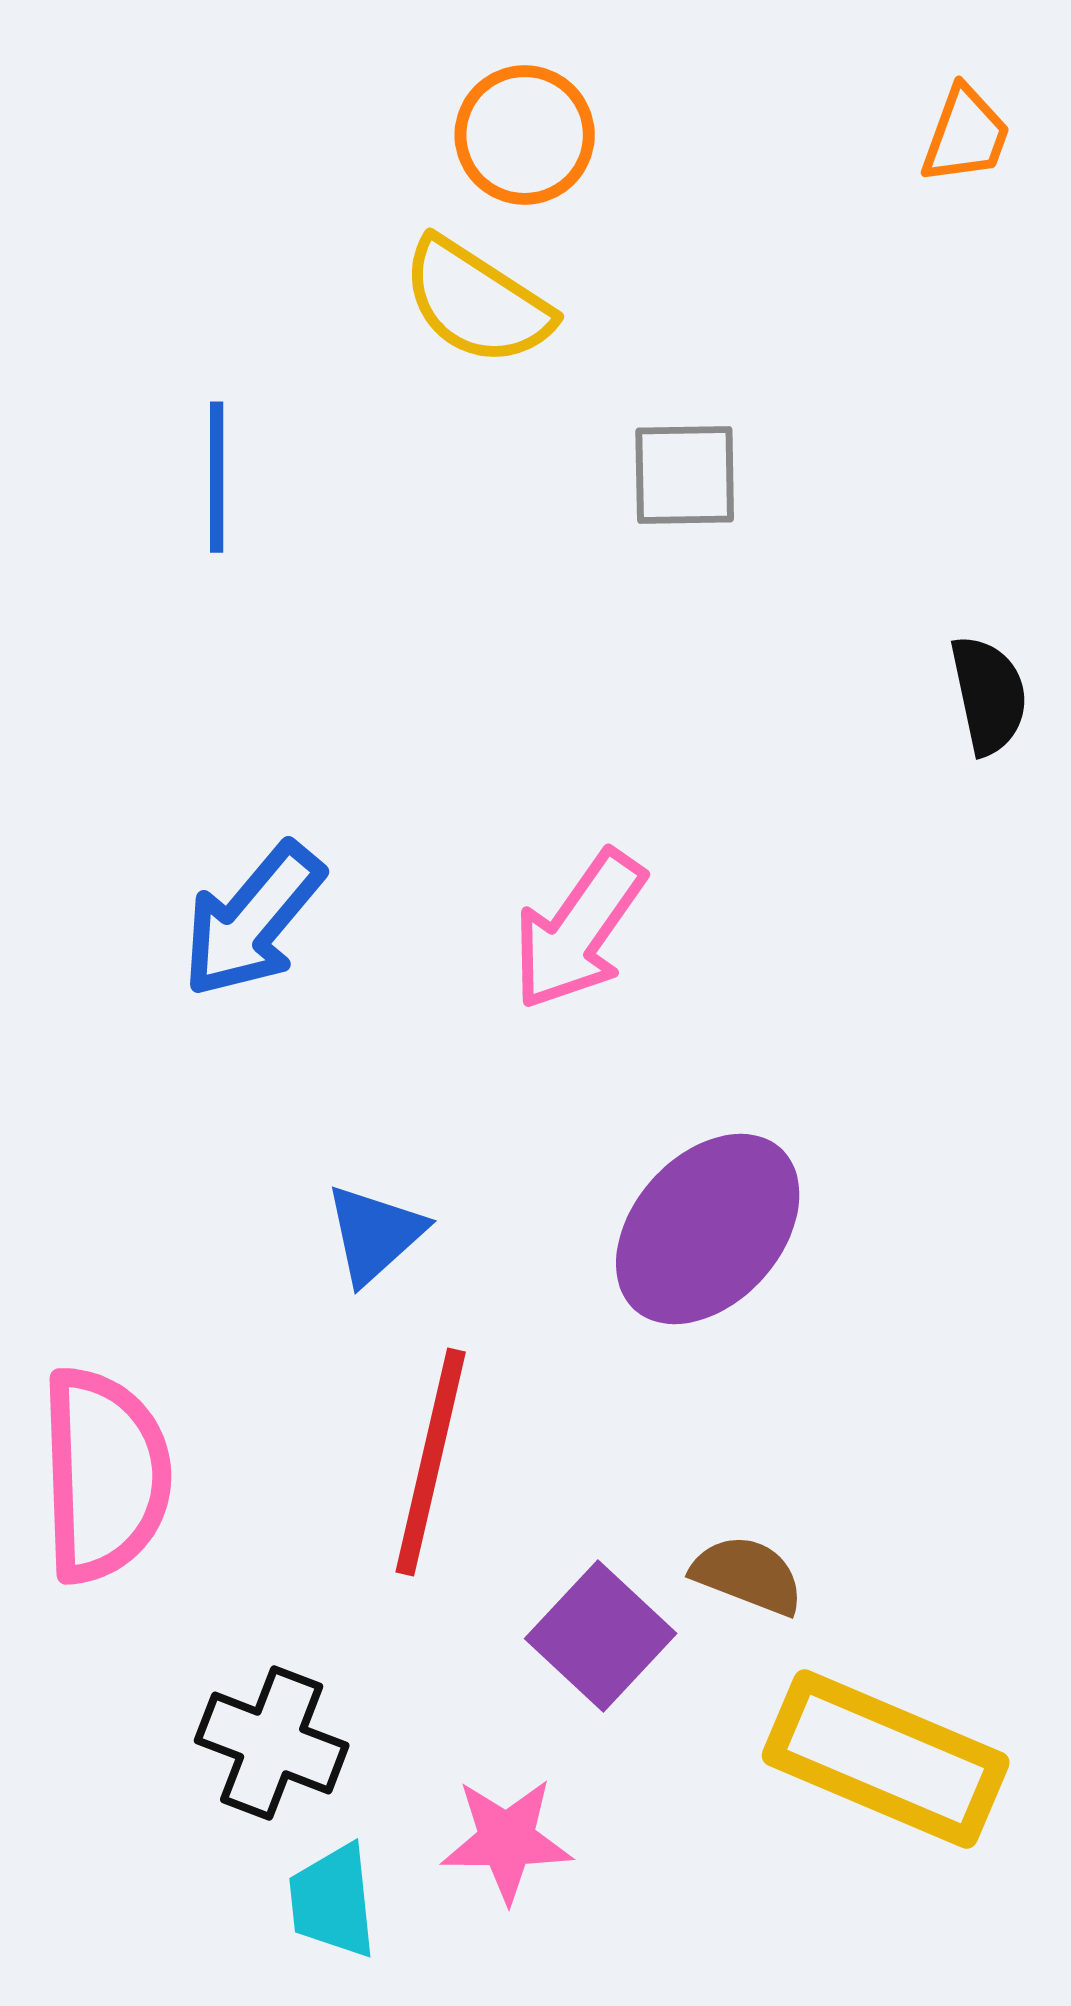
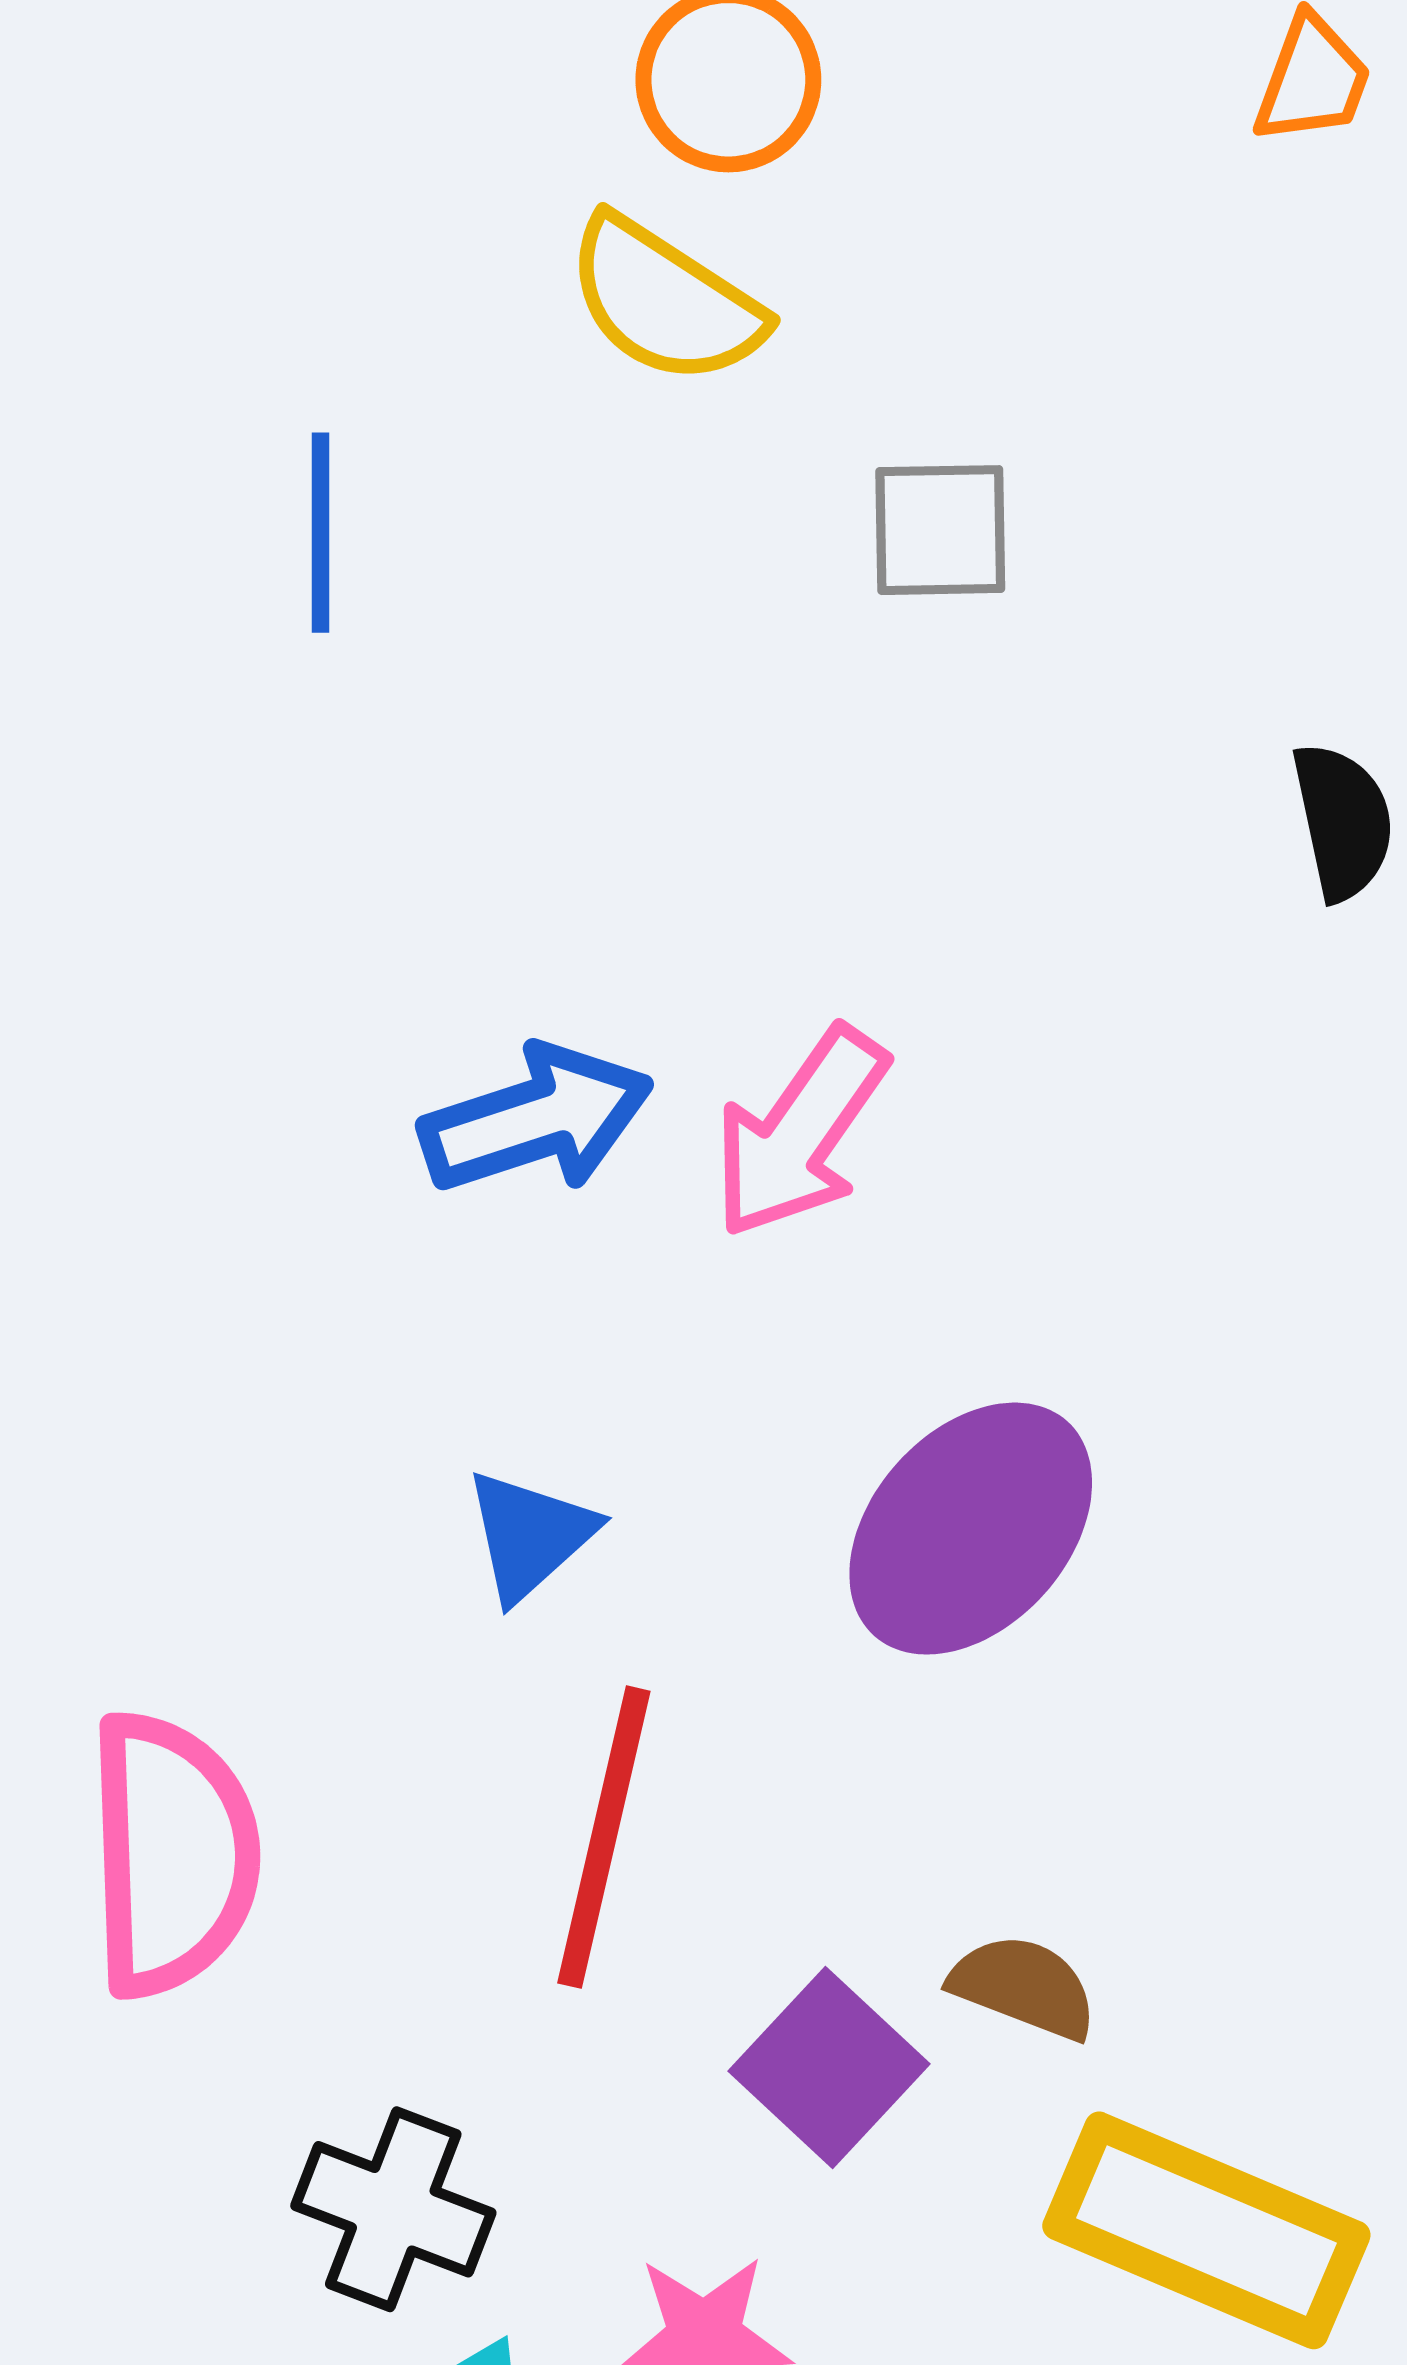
blue arrow: (253, 920) -> (536, 1119), moved, turned -148

